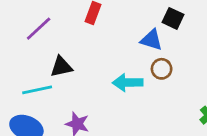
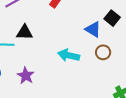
brown circle: (162, 69) -> (103, 52), moved

